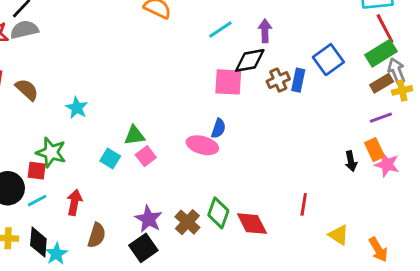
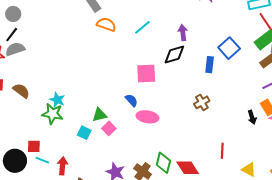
cyan line: (220, 29) -> (142, 27), moved
brown cross: (278, 80) -> (202, 102), moved
pink square: (228, 82) -> (146, 73), moved
blue semicircle: (218, 128) -> (131, 100), moved, turned -56
green star: (51, 152) -> (53, 114), moved
cyan line: (37, 201) -> (42, 160), moved, turned 56

